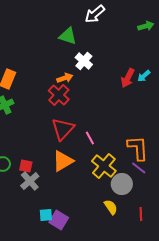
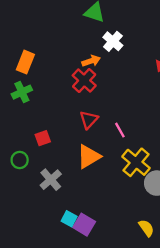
red triangle: (63, 129) -> (89, 120), size x0.7
red square: (26, 166) -> (43, 138), moved, turned -32
yellow semicircle: (111, 207) -> (146, 228), moved
cyan square: (46, 215) -> (69, 219), turned 32

